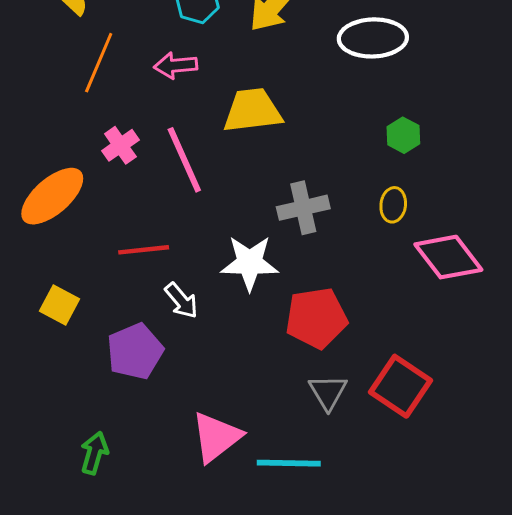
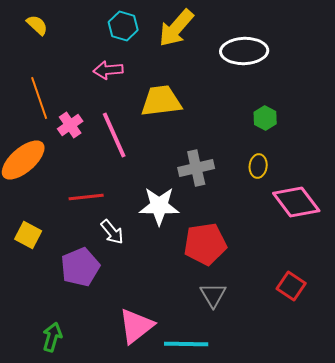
orange line: (99, 63) -> (39, 98), moved, turned -42
red square: (400, 386) -> (291, 286), moved, size x0.7

